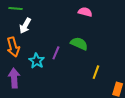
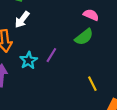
green semicircle: (79, 44) -> (84, 37), moved, turned 108
yellow line: (96, 72) -> (92, 84), turned -56

